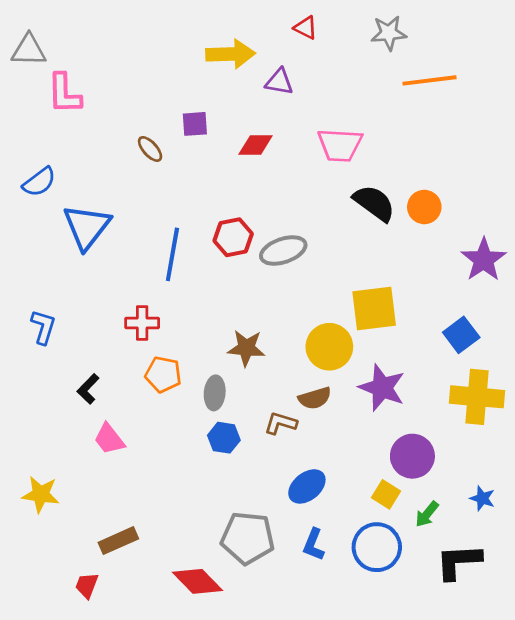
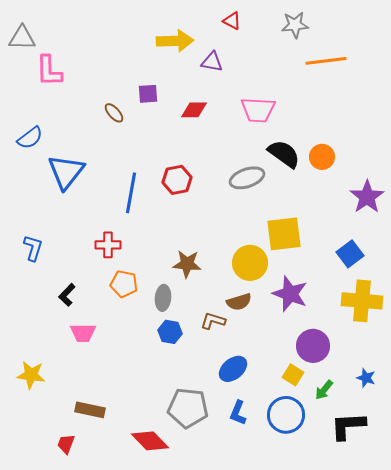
gray ellipse: (283, 251) -> (247, 178), moved
pink trapezoid: (109, 439) -> (83, 333), turned -52
brown rectangle: (118, 541) -> (90, 410), turned 36

